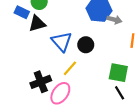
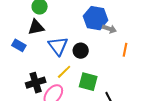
blue rectangle: (22, 12) -> (19, 45), moved
green square: (118, 73) -> (88, 82), moved

